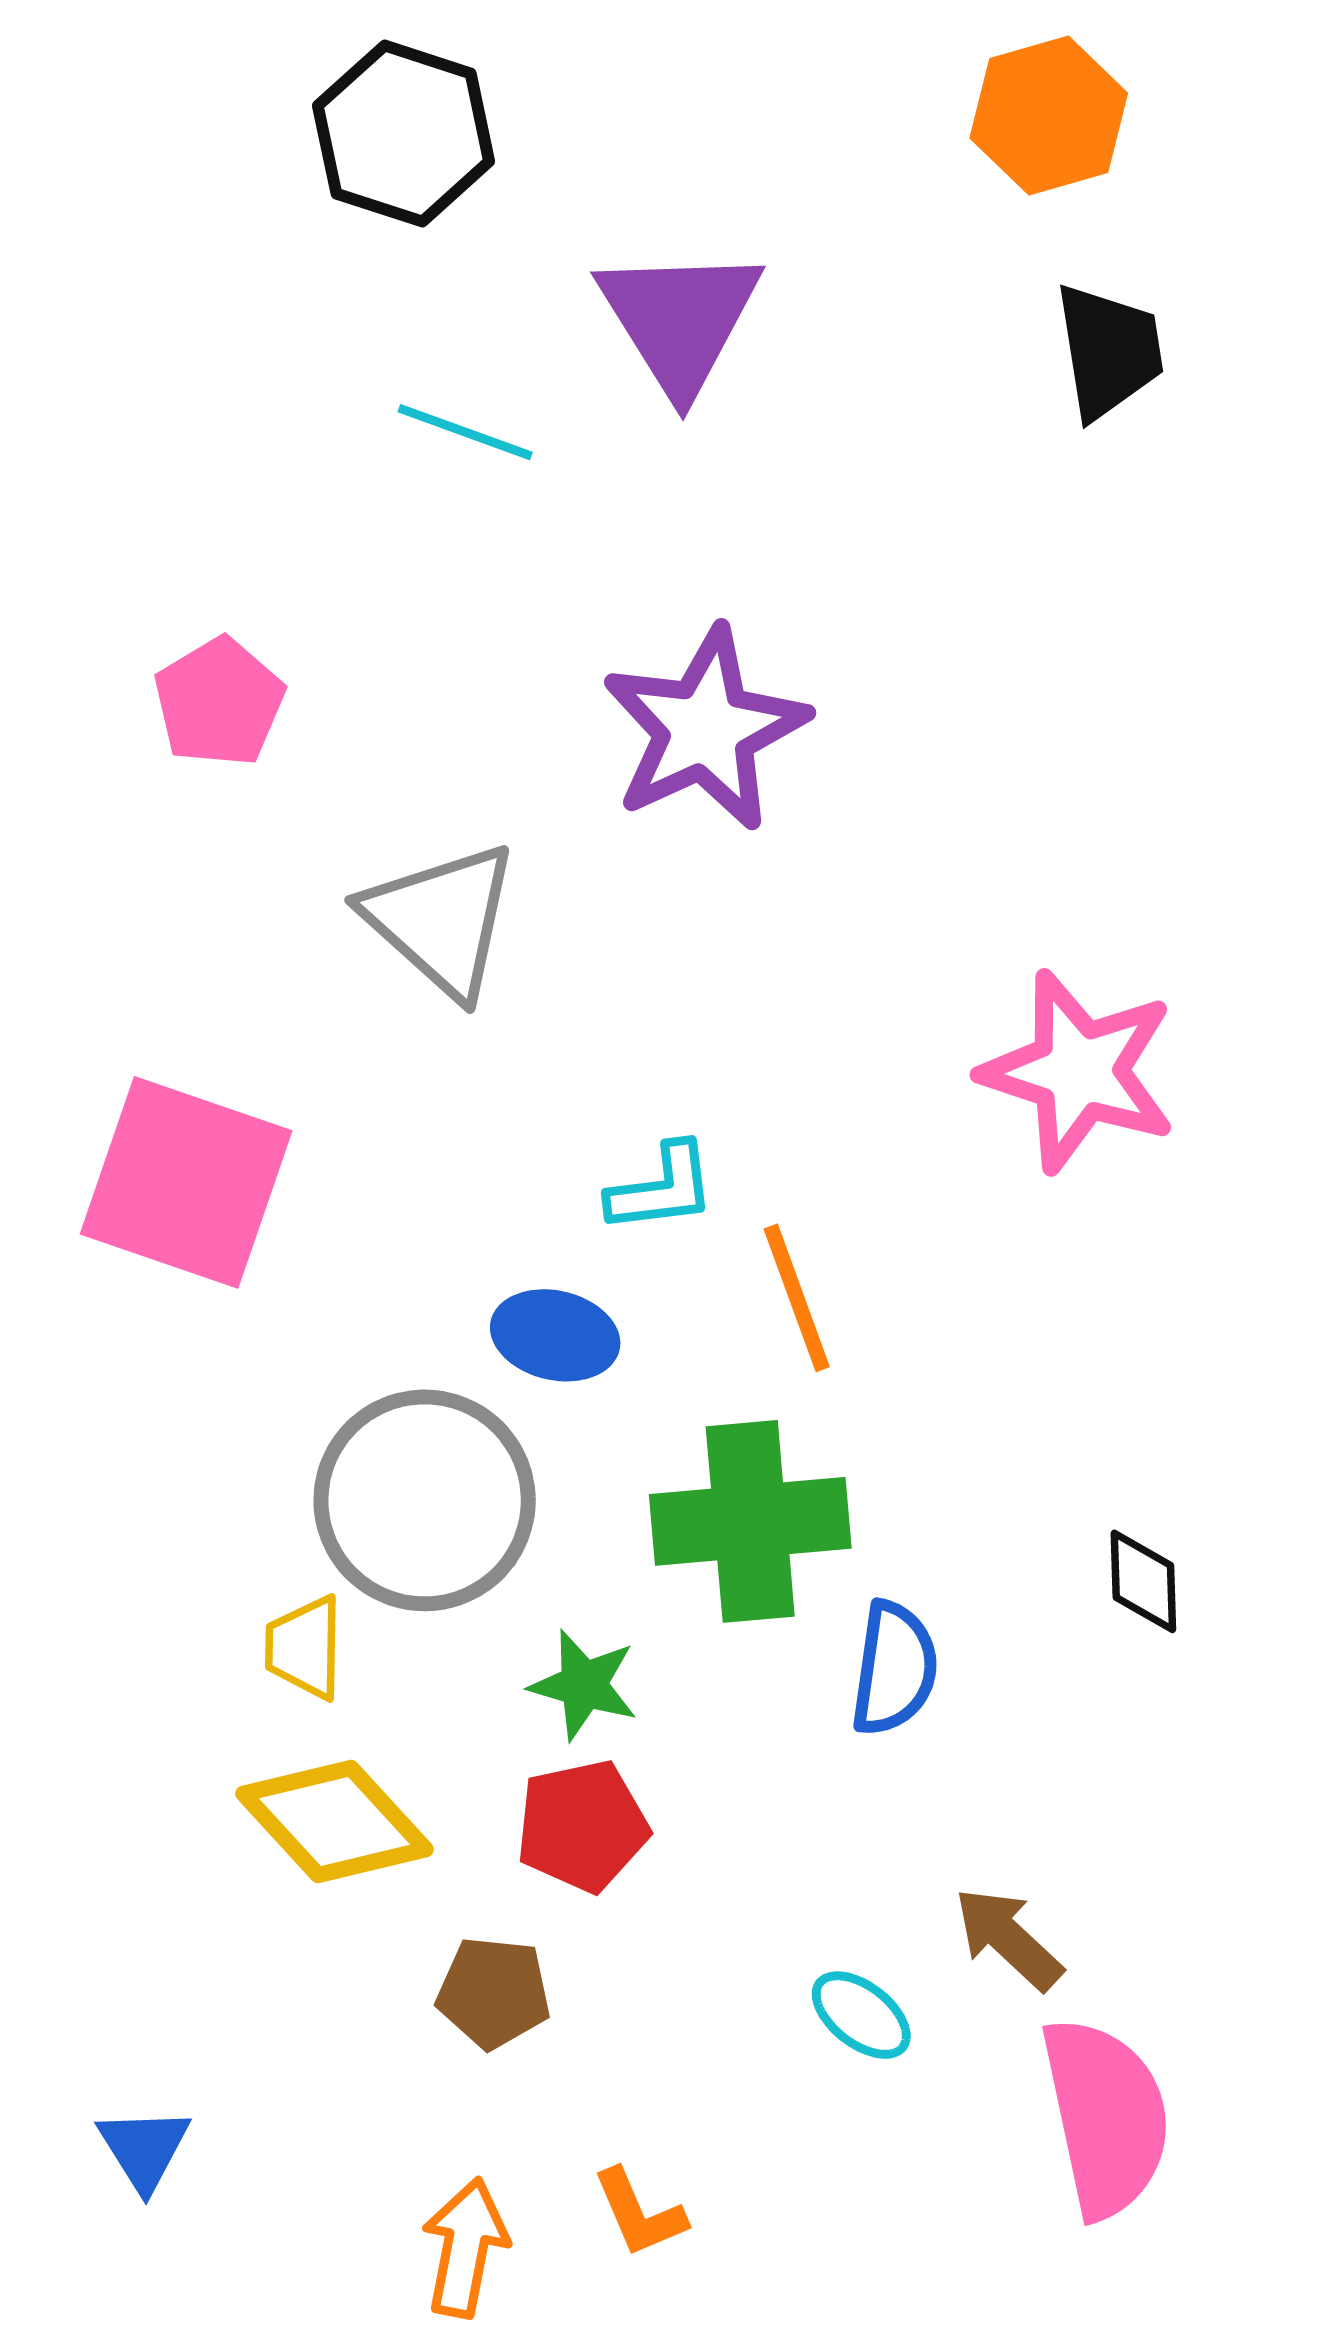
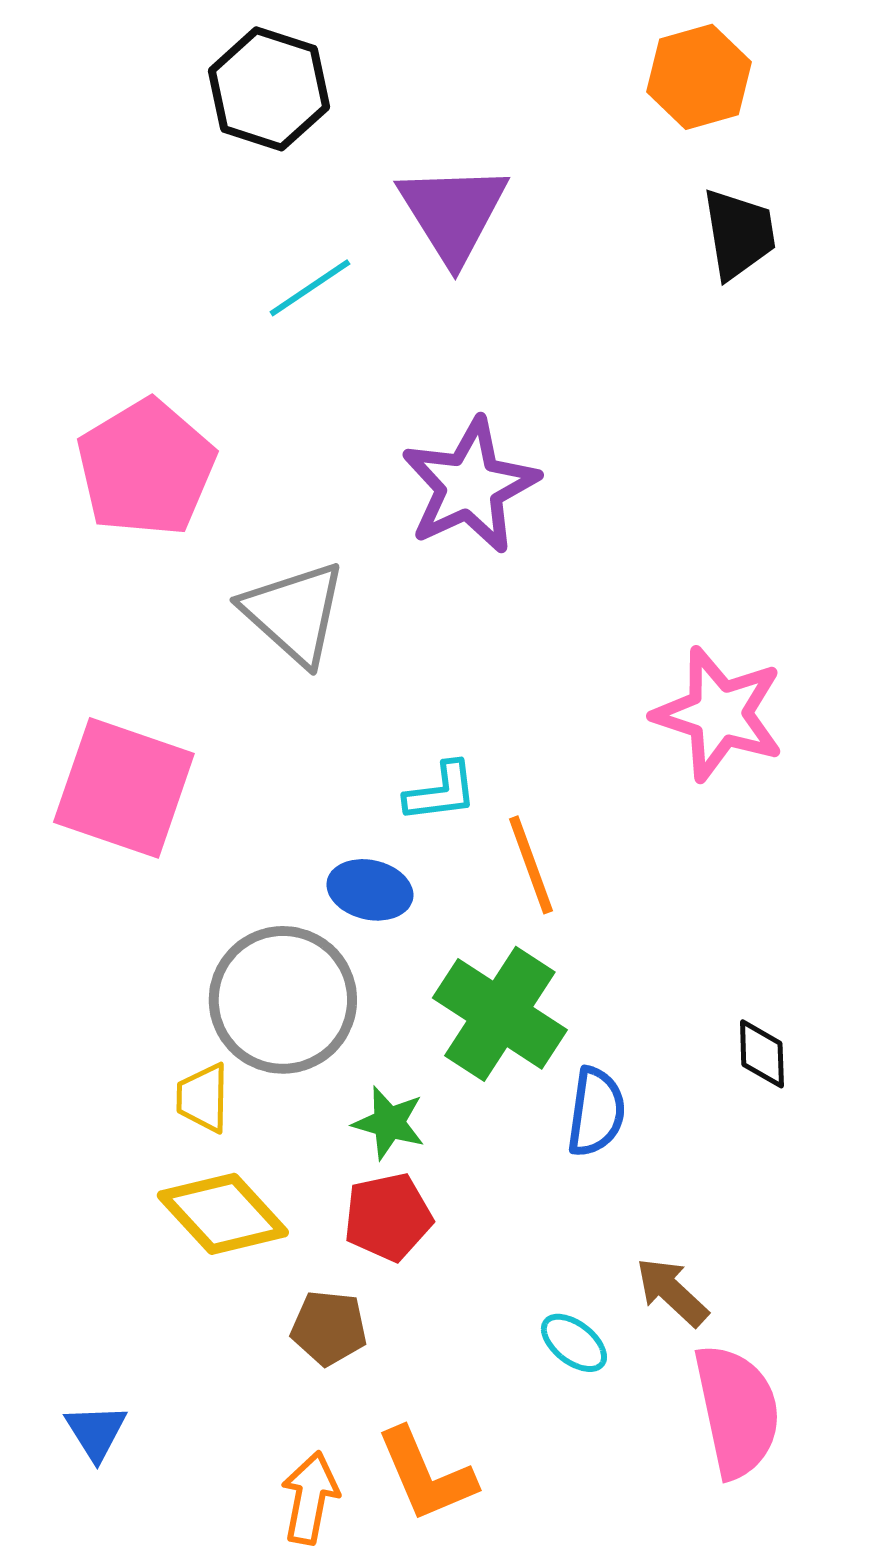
cyan line: (465, 432) -> (310, 288), turned -54
pink pentagon: (219, 702) -> (146, 468), size x1.6
green cross: (750, 1521) -> (500, 1014), turned 38
orange L-shape: (639, 2213) -> (426, 1475), size x1.6

